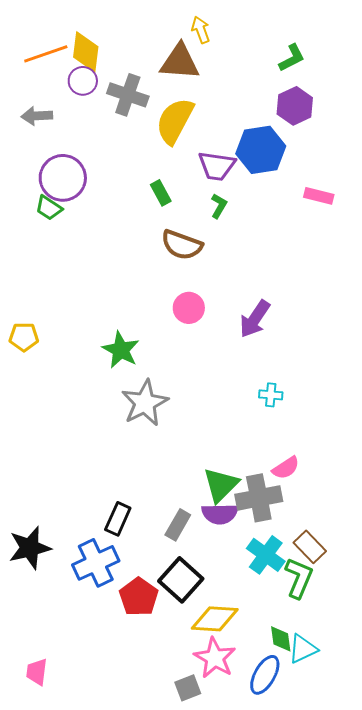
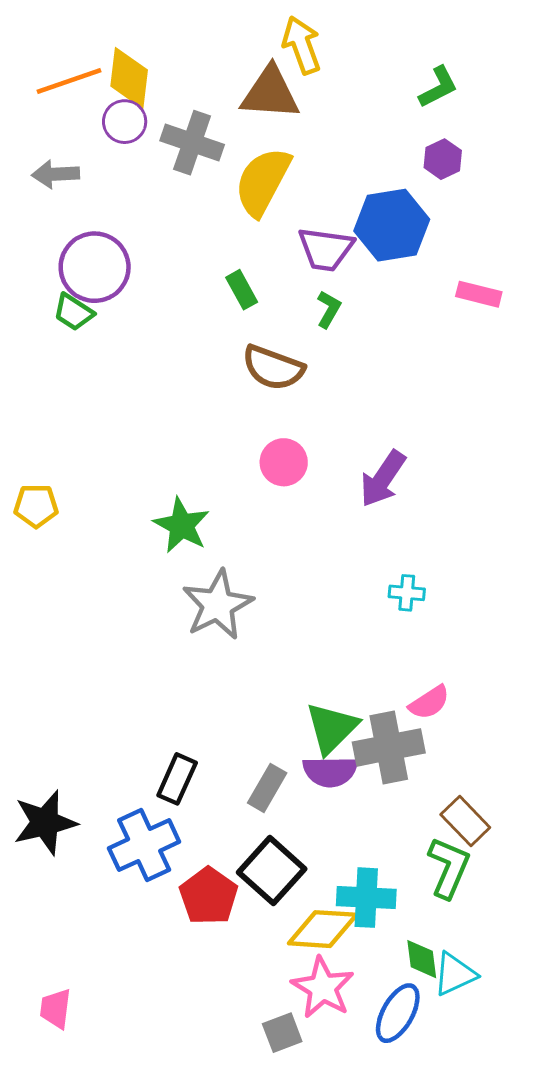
yellow arrow: (201, 30) -> (302, 45), size x1.4
purple hexagon: (295, 106) -> (443, 159), size x0.7
cyan cross: (266, 555) -> (366, 898), moved, turned -33

